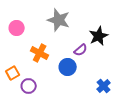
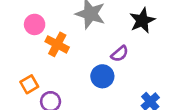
black star: (99, 36) -> (142, 20), moved
orange cross: (40, 53) -> (57, 44), moved

